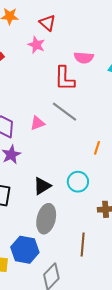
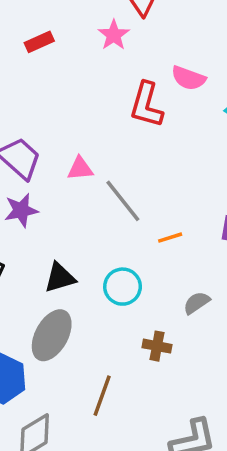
gray line: (65, 112) -> (123, 201), moved
orange line: (97, 148) -> (170, 238), turned 40

